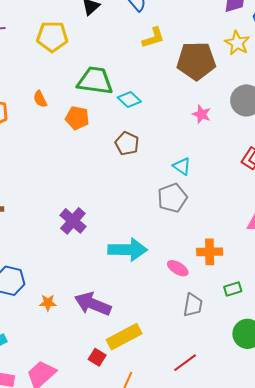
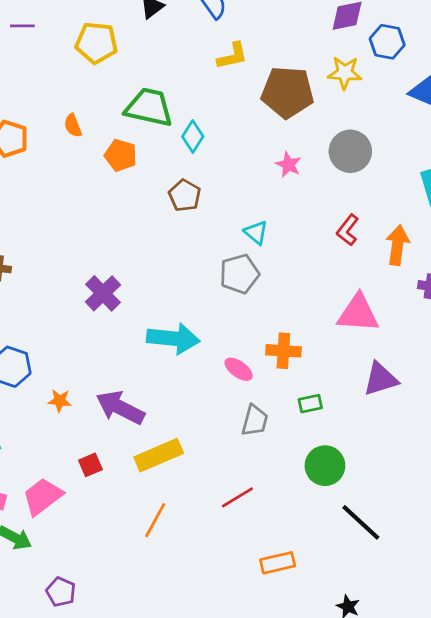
yellow star: (237, 43) -> (345, 73), turned -30
cyan diamond: (129, 100) -> (193, 137), turned 75
red square: (97, 357) -> (90, 465), moved, turned 30

